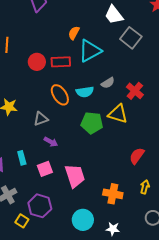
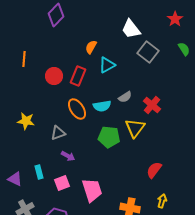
cyan triangle: (90, 51) -> (107, 65), size x0.7
red rectangle: (61, 62) -> (78, 76), turned -66
yellow triangle: (118, 114) -> (135, 128), turned 50

